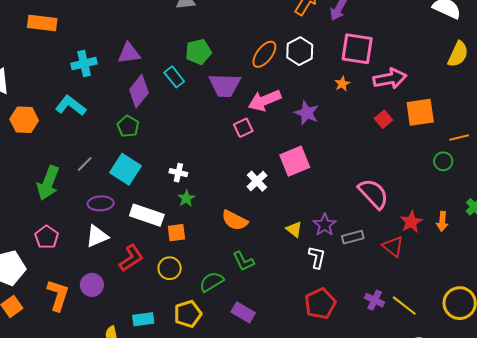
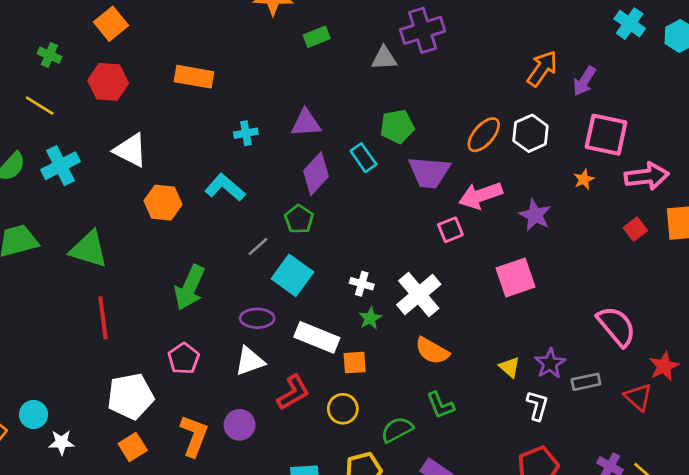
cyan cross: (84, 64) -> (246, 133), size x0.7
gray line: (85, 164) -> (258, 247), moved
white cross: (257, 181) -> (419, 294), moved, size x1.6

